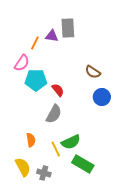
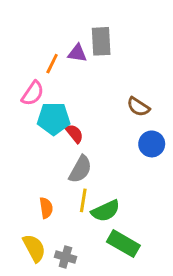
red semicircle: (58, 90) -> (74, 134), moved
yellow line: (56, 149) -> (83, 200), moved, turned 35

